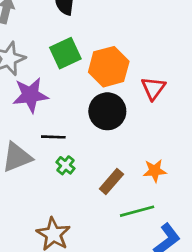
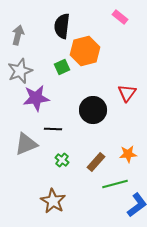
green square: (65, 53) -> (62, 67), size x0.7
orange hexagon: (109, 67) -> (85, 51), moved
green cross: (65, 165) -> (62, 160), moved

